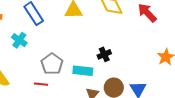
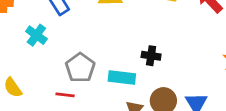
black cross: (104, 54) -> (151, 56), turned 32

